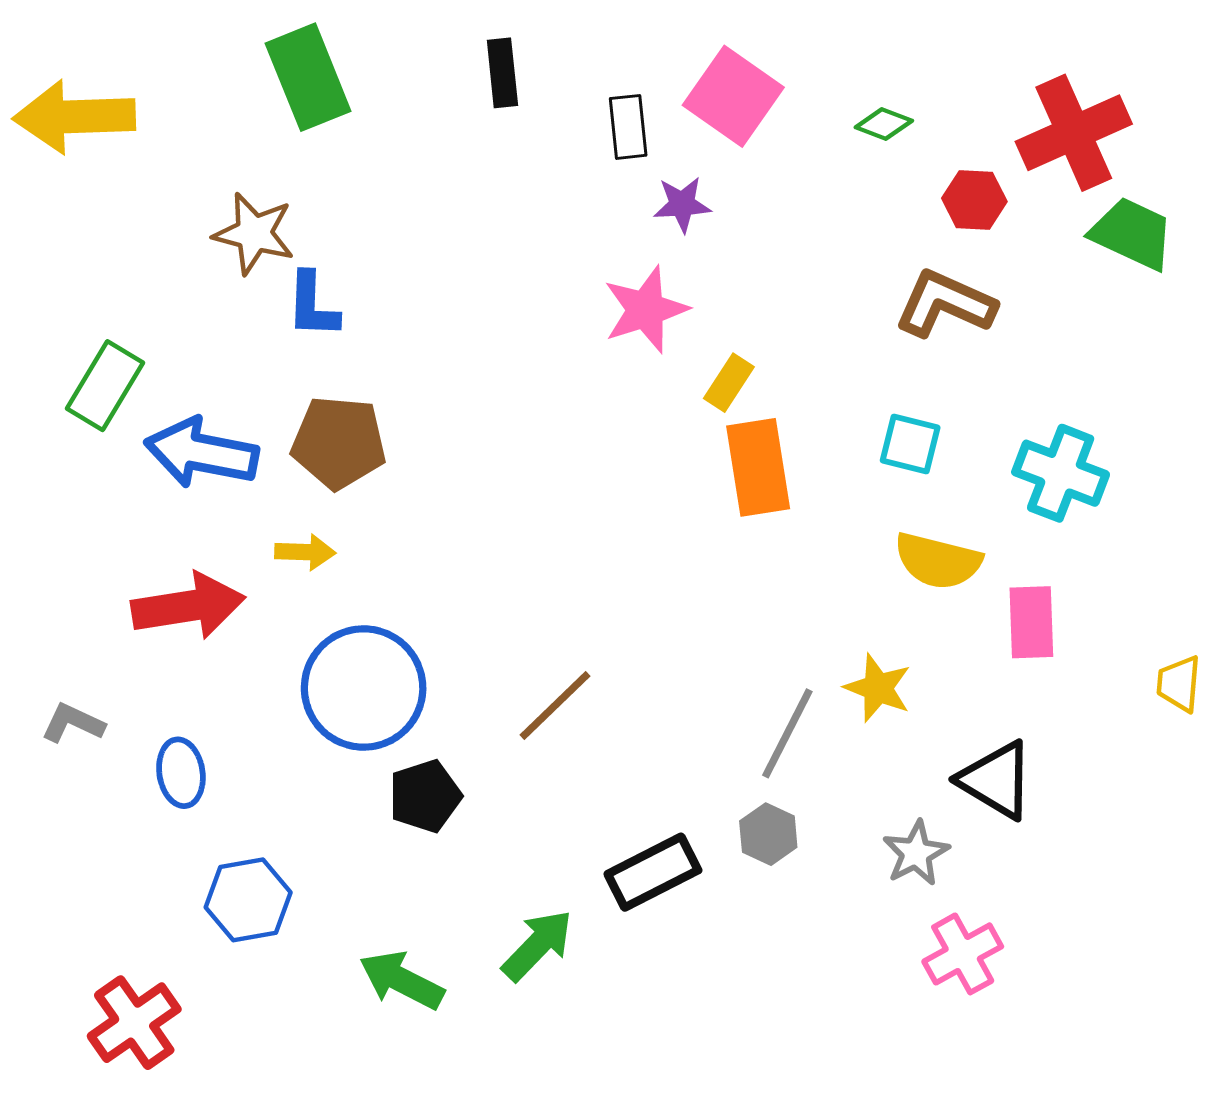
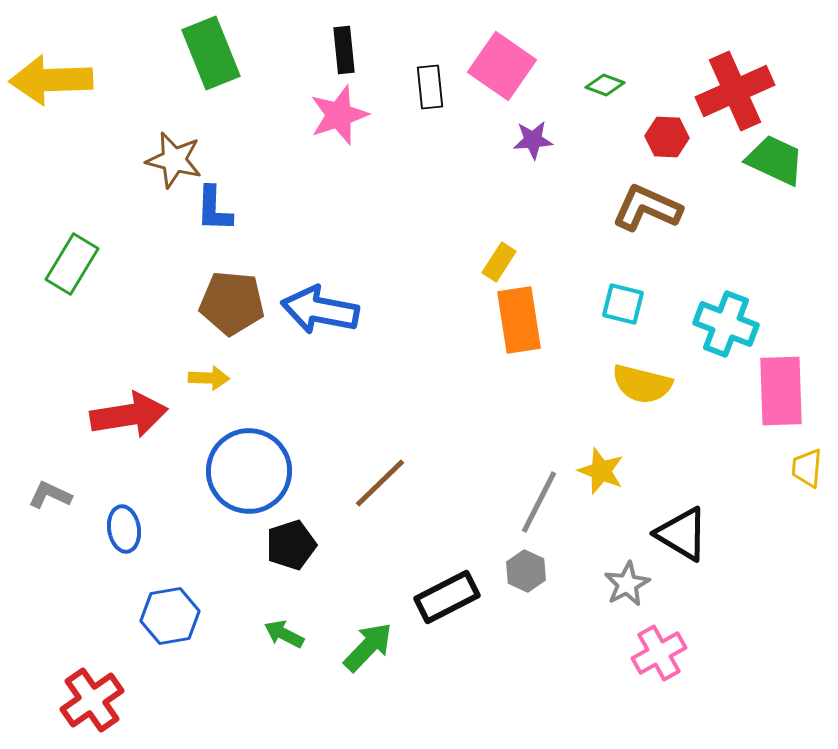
purple star: (682, 204) -> (533, 140), moved
pink star: (646, 310) -> (339, 115), moved
blue arrow: (201, 453) -> (320, 310), moved
pink rectangle: (1031, 622) -> (781, 391), moved, size x1.4
green arrow: (402, 980) -> (284, 634), moved, size x0.7

